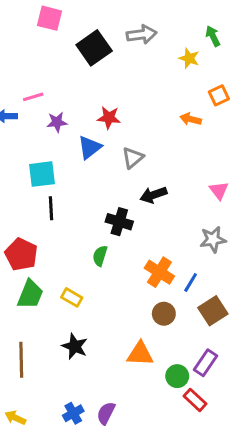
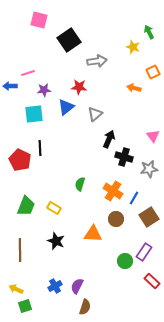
gray arrow: (142, 34) -> (97, 61), moved
cyan square: (42, 174) -> (34, 114), moved
black arrow: (153, 195) -> (109, 139), turned 132
black cross: (119, 222) -> (124, 157), moved
red pentagon: (21, 254) -> (20, 160), moved
green semicircle: (100, 256) -> (80, 184), moved
orange triangle: (140, 354) -> (93, 234), moved
red rectangle: (195, 400) -> (152, 281), moved

